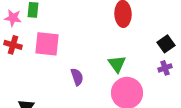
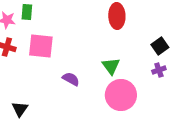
purple semicircle: (77, 77) -> (71, 79), turned -42

